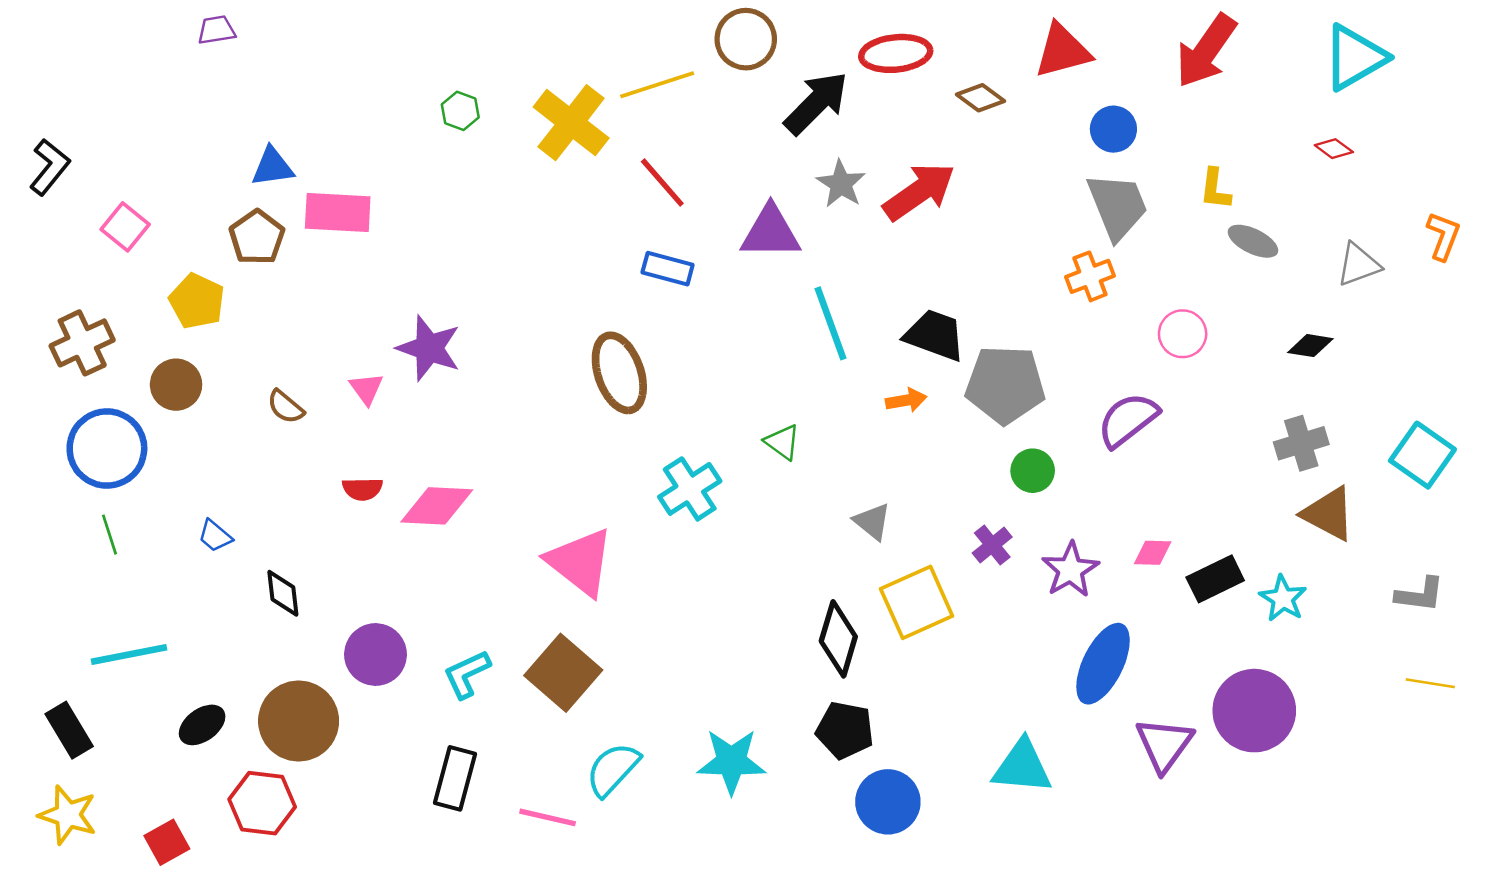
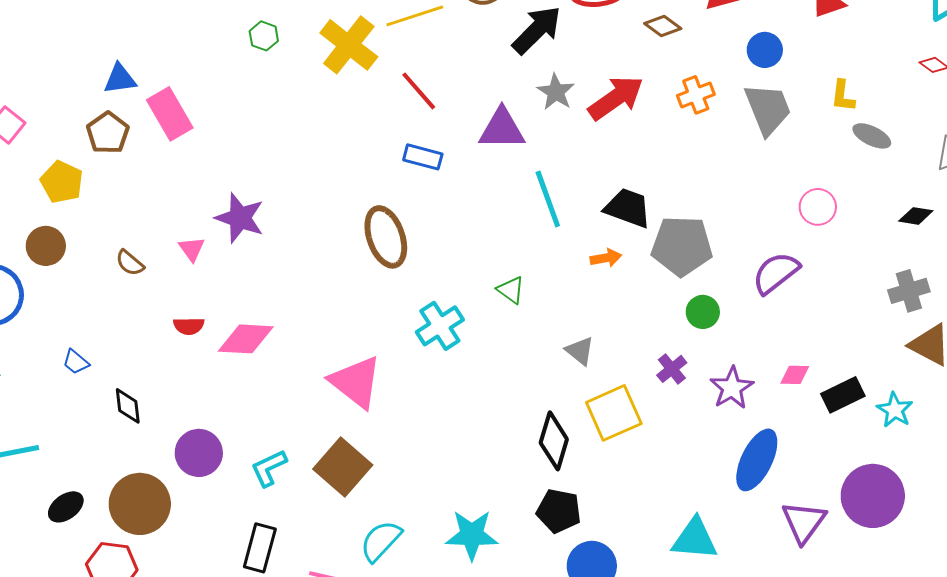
pink rectangle: (338, 213) -> (170, 114), turned 57
orange cross: (1090, 276) -> (696, 95), moved

